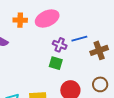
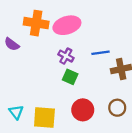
orange cross: (20, 20) -> (36, 23), size x1.5
purple cross: (60, 45) -> (66, 56), moved

